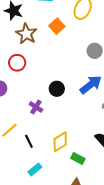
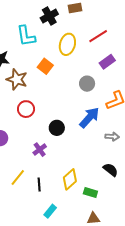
red circle: (17, 63) -> (26, 109), moved
purple cross: (36, 107) -> (40, 150), turned 32
black line: (29, 141) -> (39, 185), turned 32

